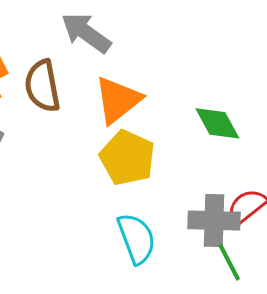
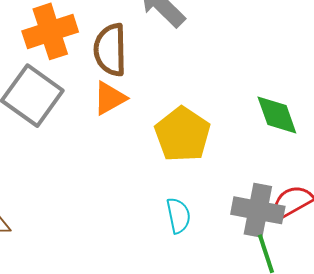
orange triangle: (118, 100) -> (110, 98), moved, size x0.7
cyan semicircle: (136, 239) -> (178, 216), size x0.7

